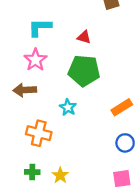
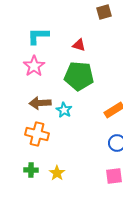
brown arrow: (25, 90) -> (40, 103), moved

